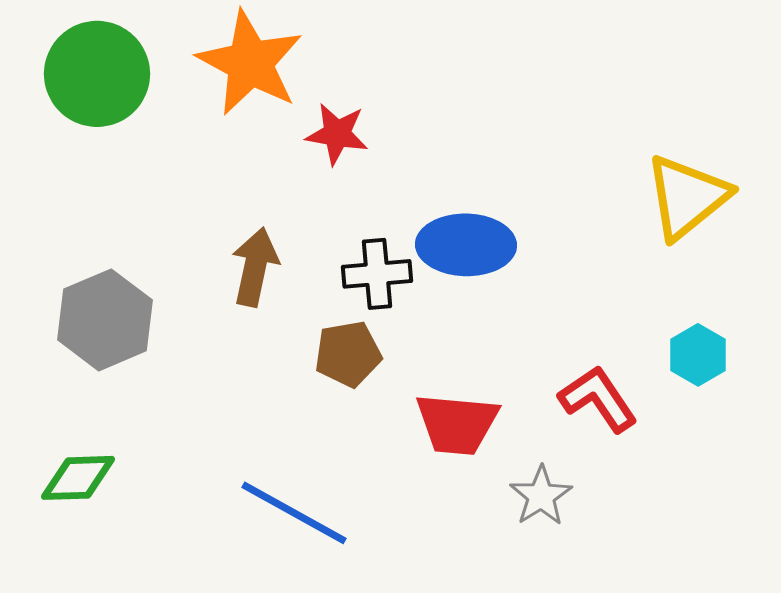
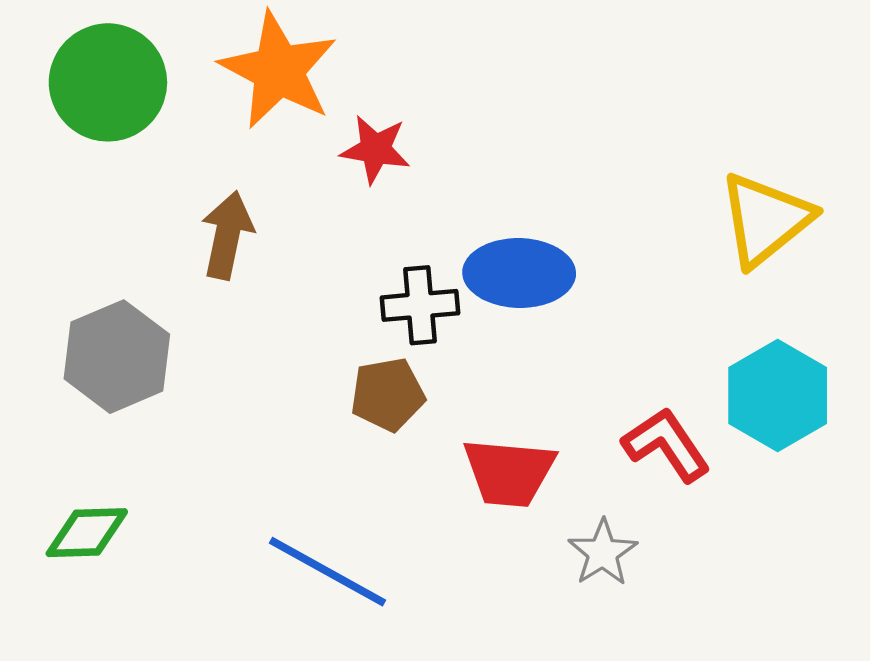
brown arrow: (255, 267) -> (227, 235), moved
cyan hexagon: (698, 355) -> (778, 396), size x1.6

